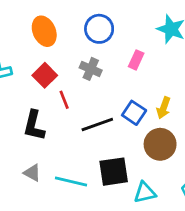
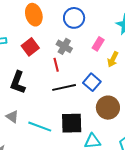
red line: (64, 100) -> (56, 65), moved
yellow arrow: (164, 108) -> (113, 59), moved

